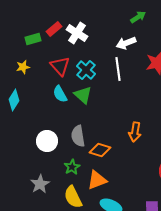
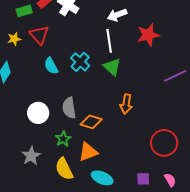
red triangle: (60, 66) -> (39, 35), moved
cyan cross: (86, 70) -> (80, 62), moved
green triangle: (83, 95) -> (112, 67), moved

